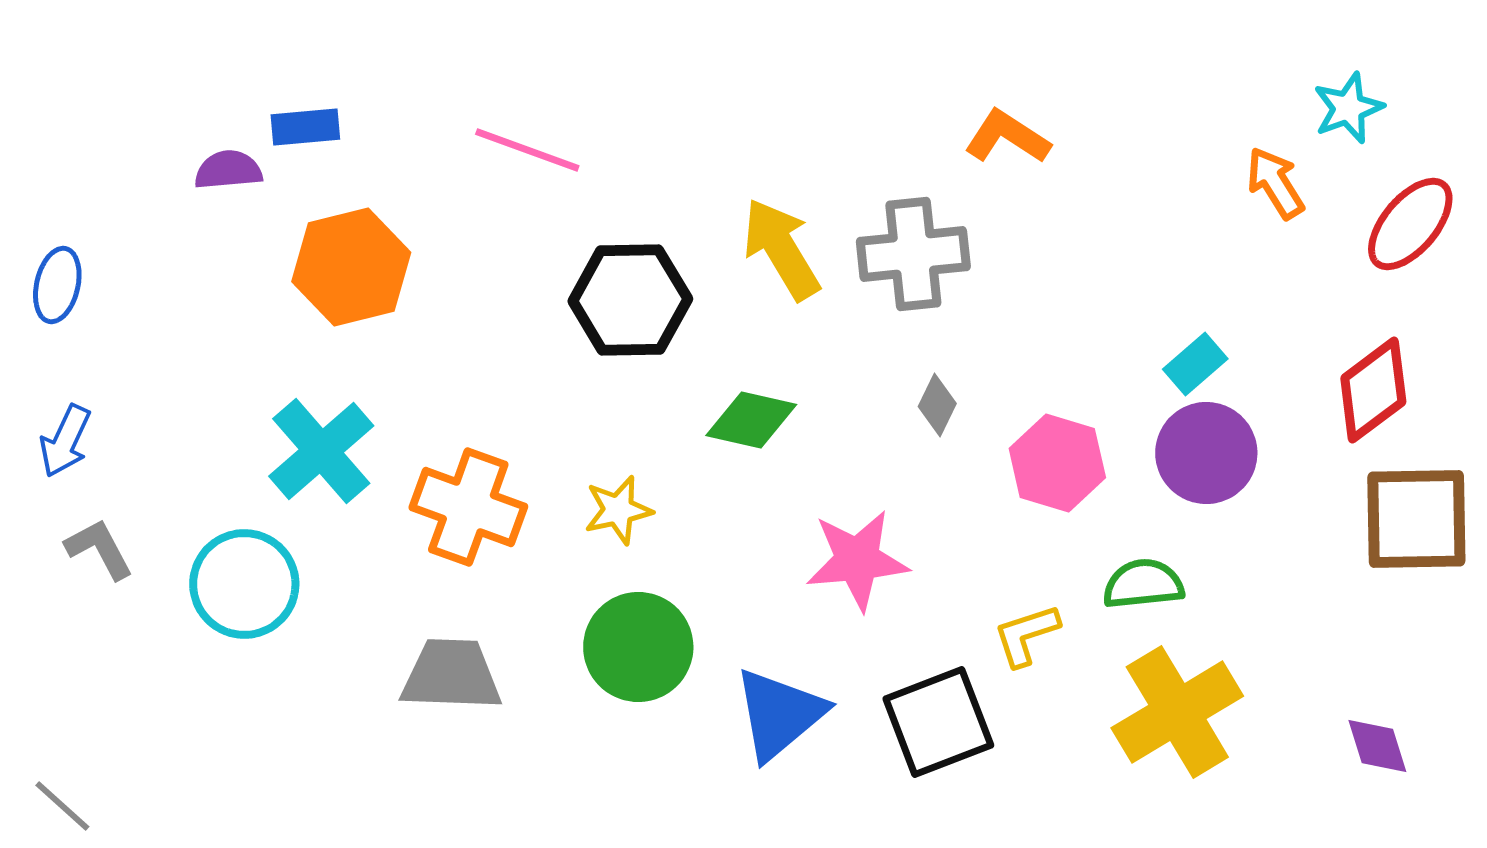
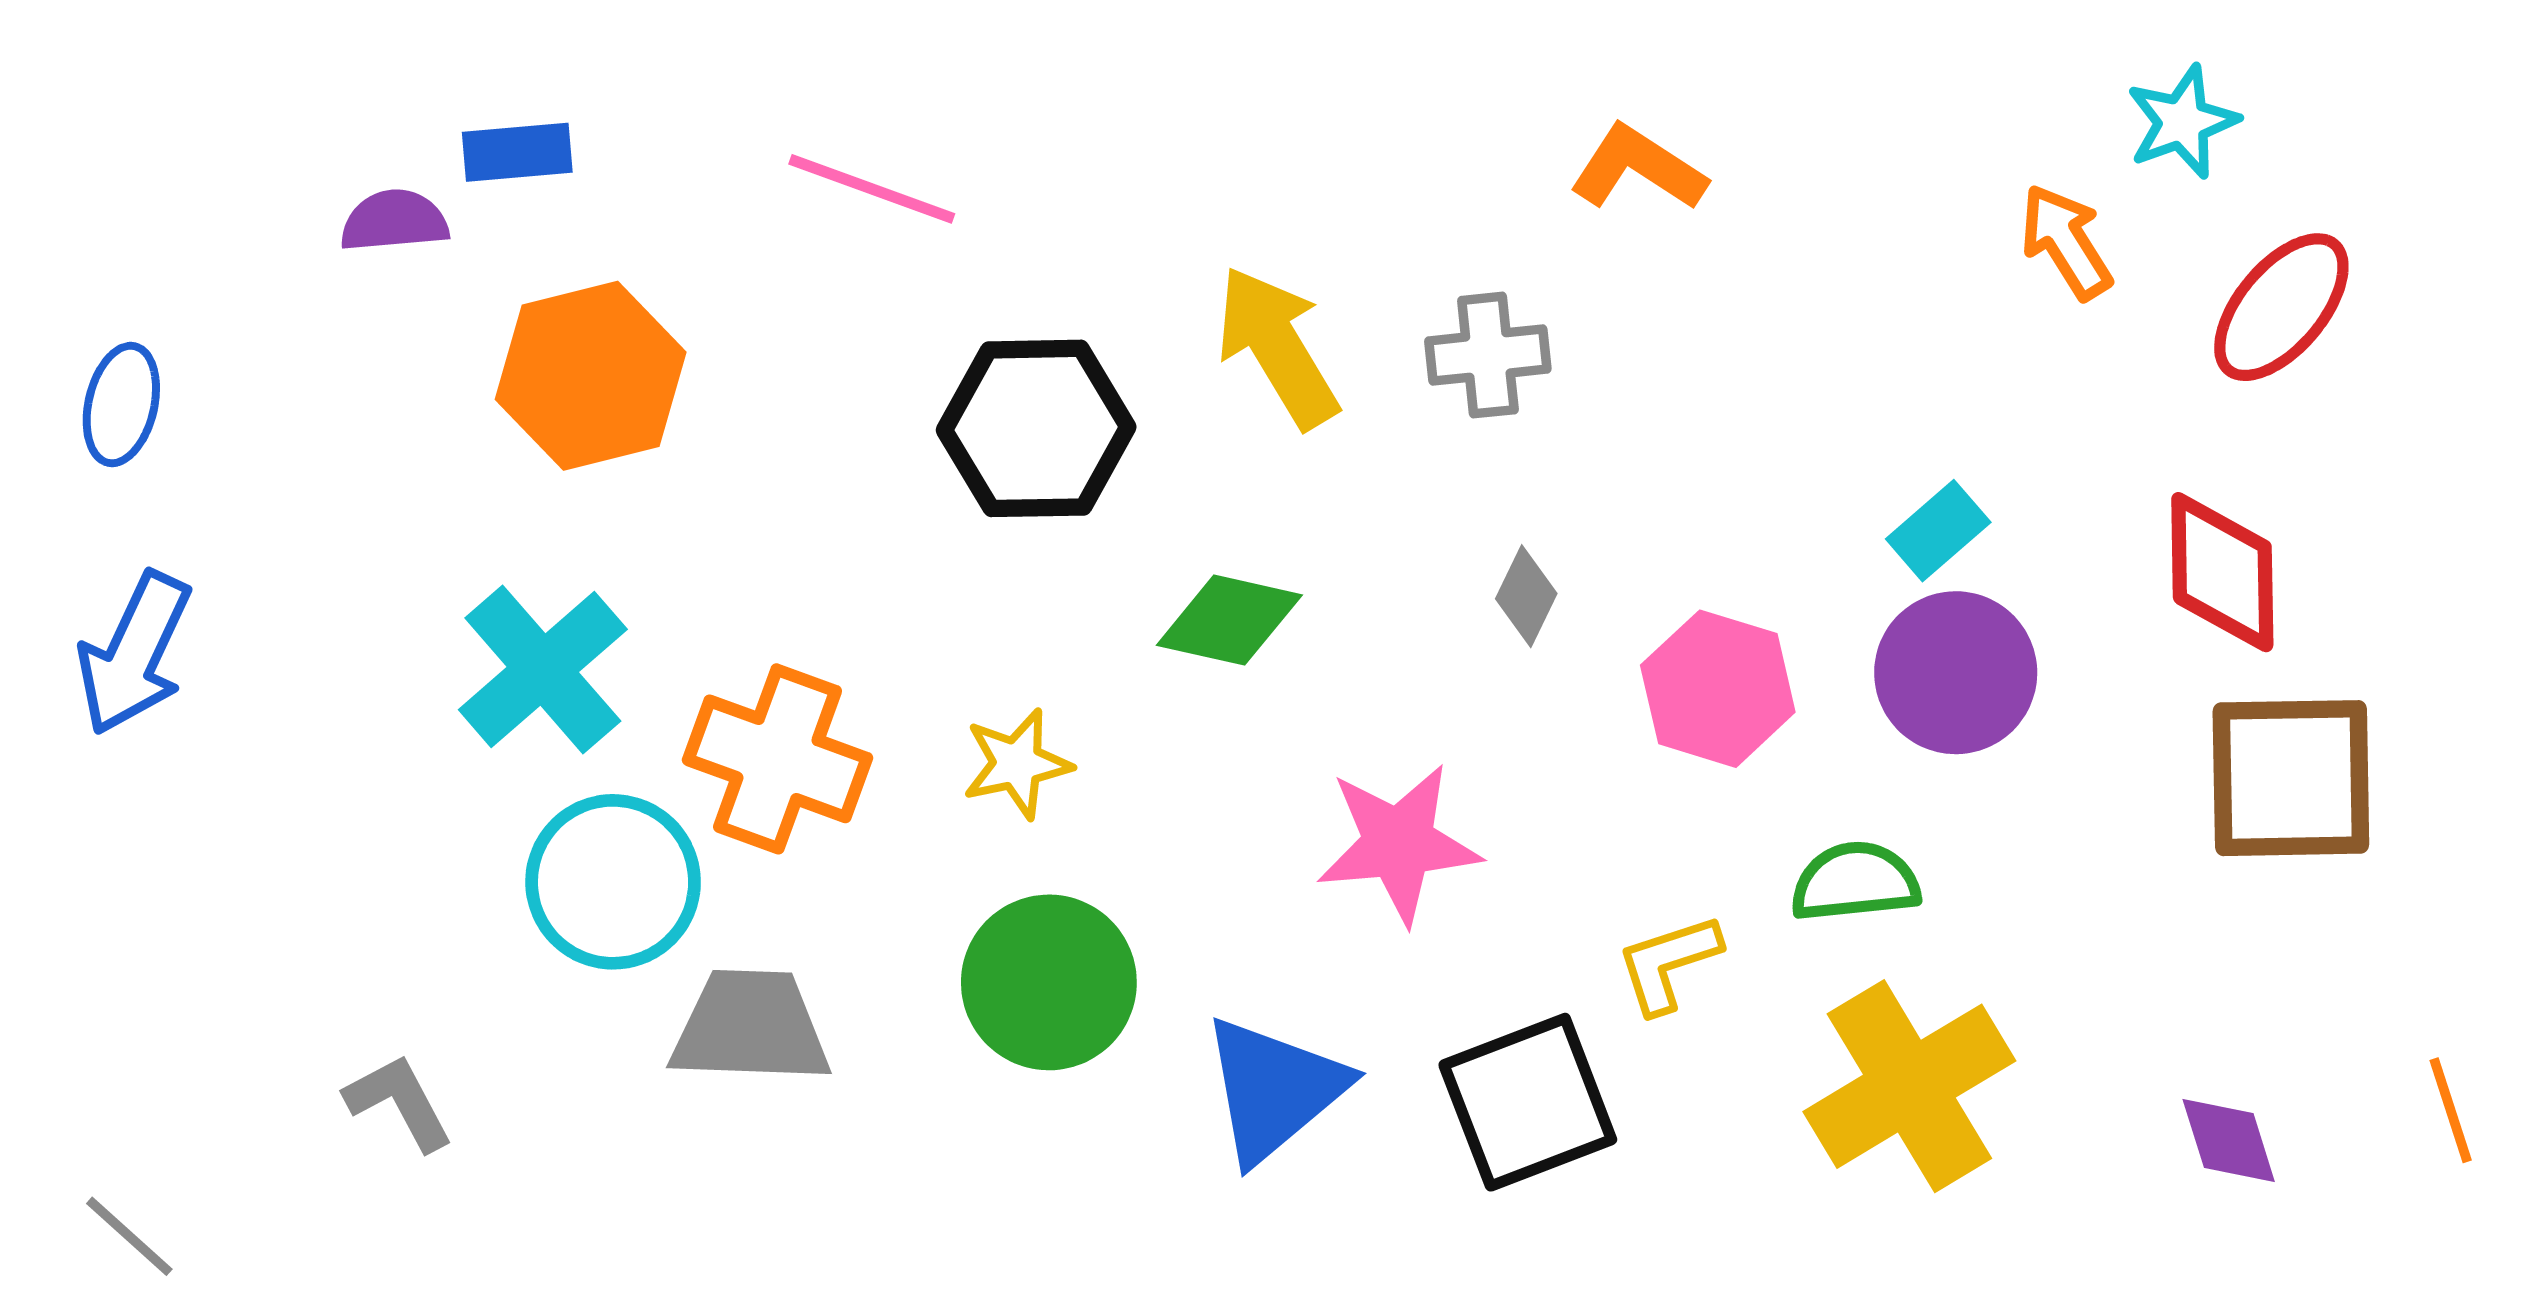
gray cross: (913, 254) -> (1488, 355), size x0.7
red diamond: (1373, 390) -> (2222, 572), turned -54
blue arrow: (65, 441) -> (134, 654), size x1.4
gray L-shape: (99, 549) -> (399, 1102), moved
cyan circle: (244, 584) -> (613, 882), moved

